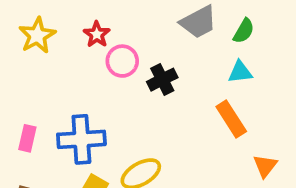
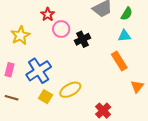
yellow star: (37, 35) -> (20, 35), moved
blue cross: (81, 139) -> (39, 71), turned -30

